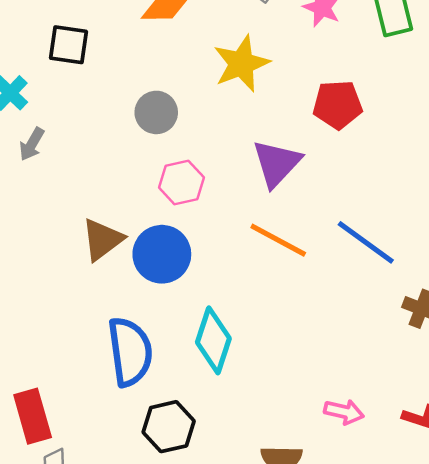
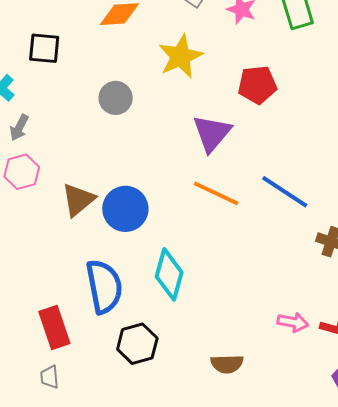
pink hexagon: (181, 183) -> (22, 172), moved
pink arrow: (344, 412) -> (293, 322), moved
red rectangle: (33, 416) -> (54, 328), moved

